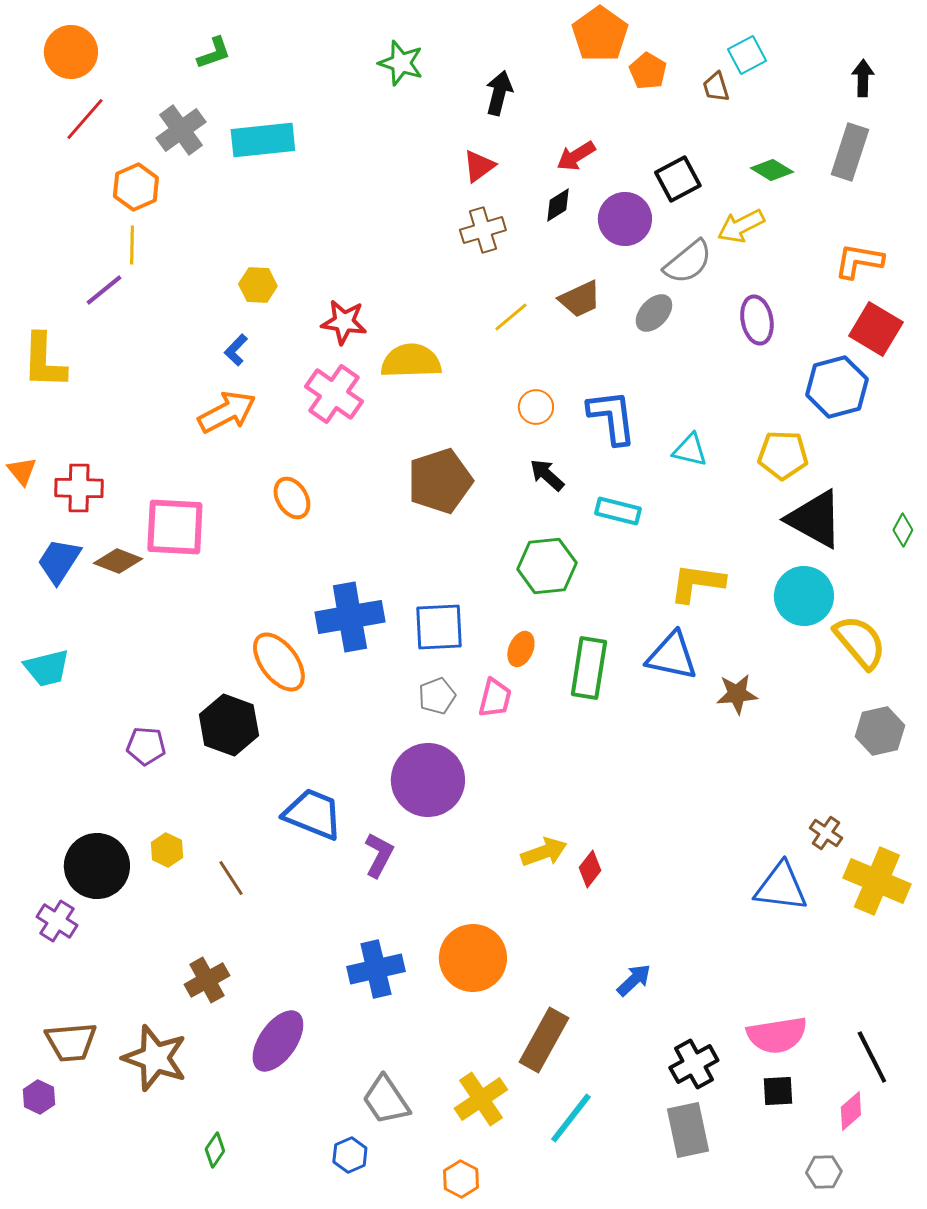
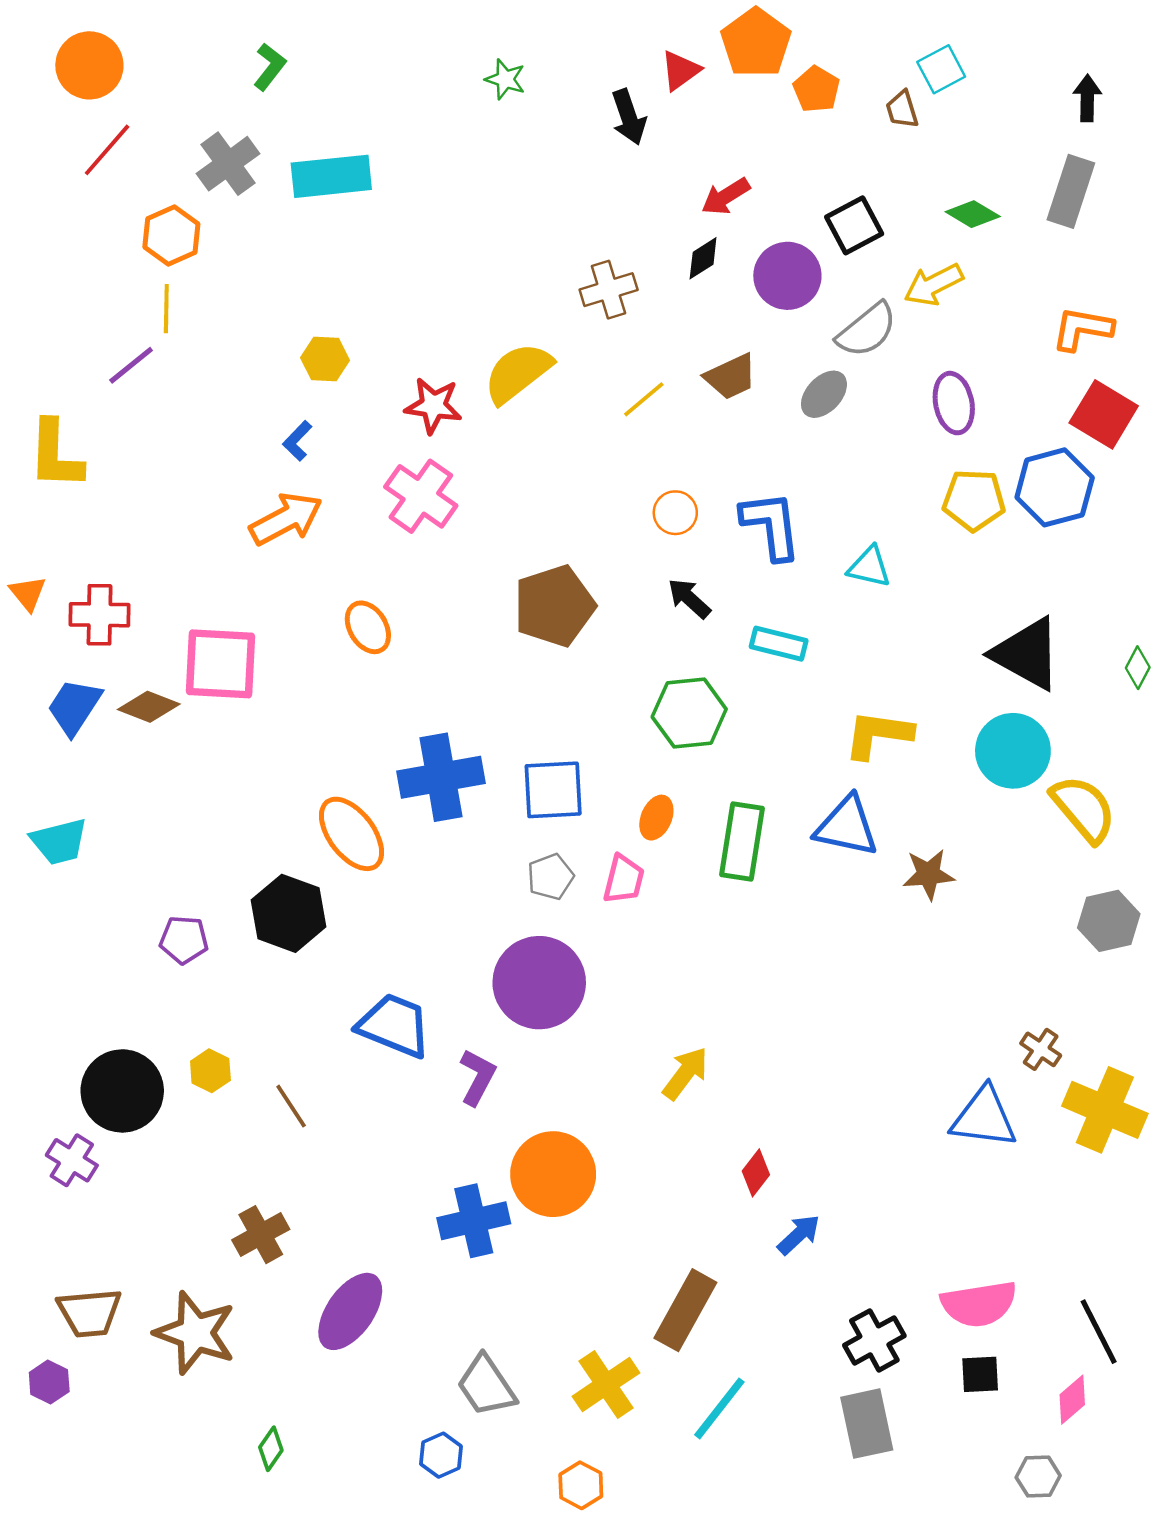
green L-shape: (214, 53) -> (270, 67), turned -33
green star: (401, 63) -> (505, 79), size x0.7
black arrow: (499, 93) -> (629, 117), turned 147
red triangle: (479, 166) -> (680, 70), moved
yellow semicircle: (411, 361) -> (518, 373), moved, turned -36
yellow pentagon: (783, 455) -> (974, 500), moved
yellow arrow: (544, 852) -> (685, 1073), turned -33
red diamond: (590, 869) -> (756, 1173), moved
orange circle: (473, 958) -> (553, 1174), moved

